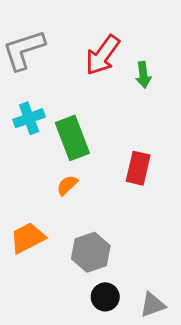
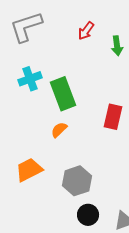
red arrow: (103, 55) -> (86, 31), size x0.6

